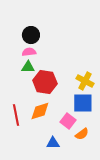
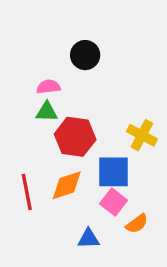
black circle: (31, 35) -> (85, 55), moved
blue square: (83, 103) -> (114, 172), moved

